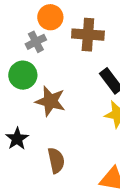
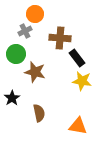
brown cross: (88, 35) -> (60, 38), moved

